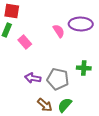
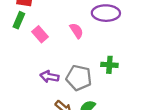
pink semicircle: (59, 31) -> (76, 31), moved

